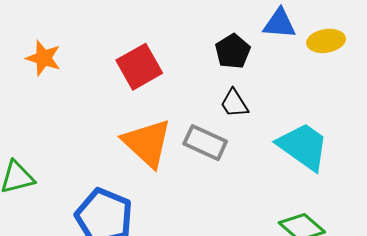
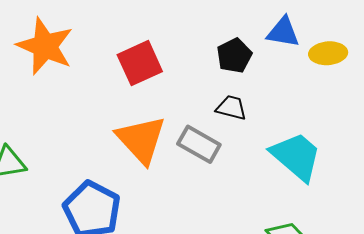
orange star: (43, 58) -> (45, 46), size x1.6
black trapezoid: (234, 103) -> (231, 108), turned 132

